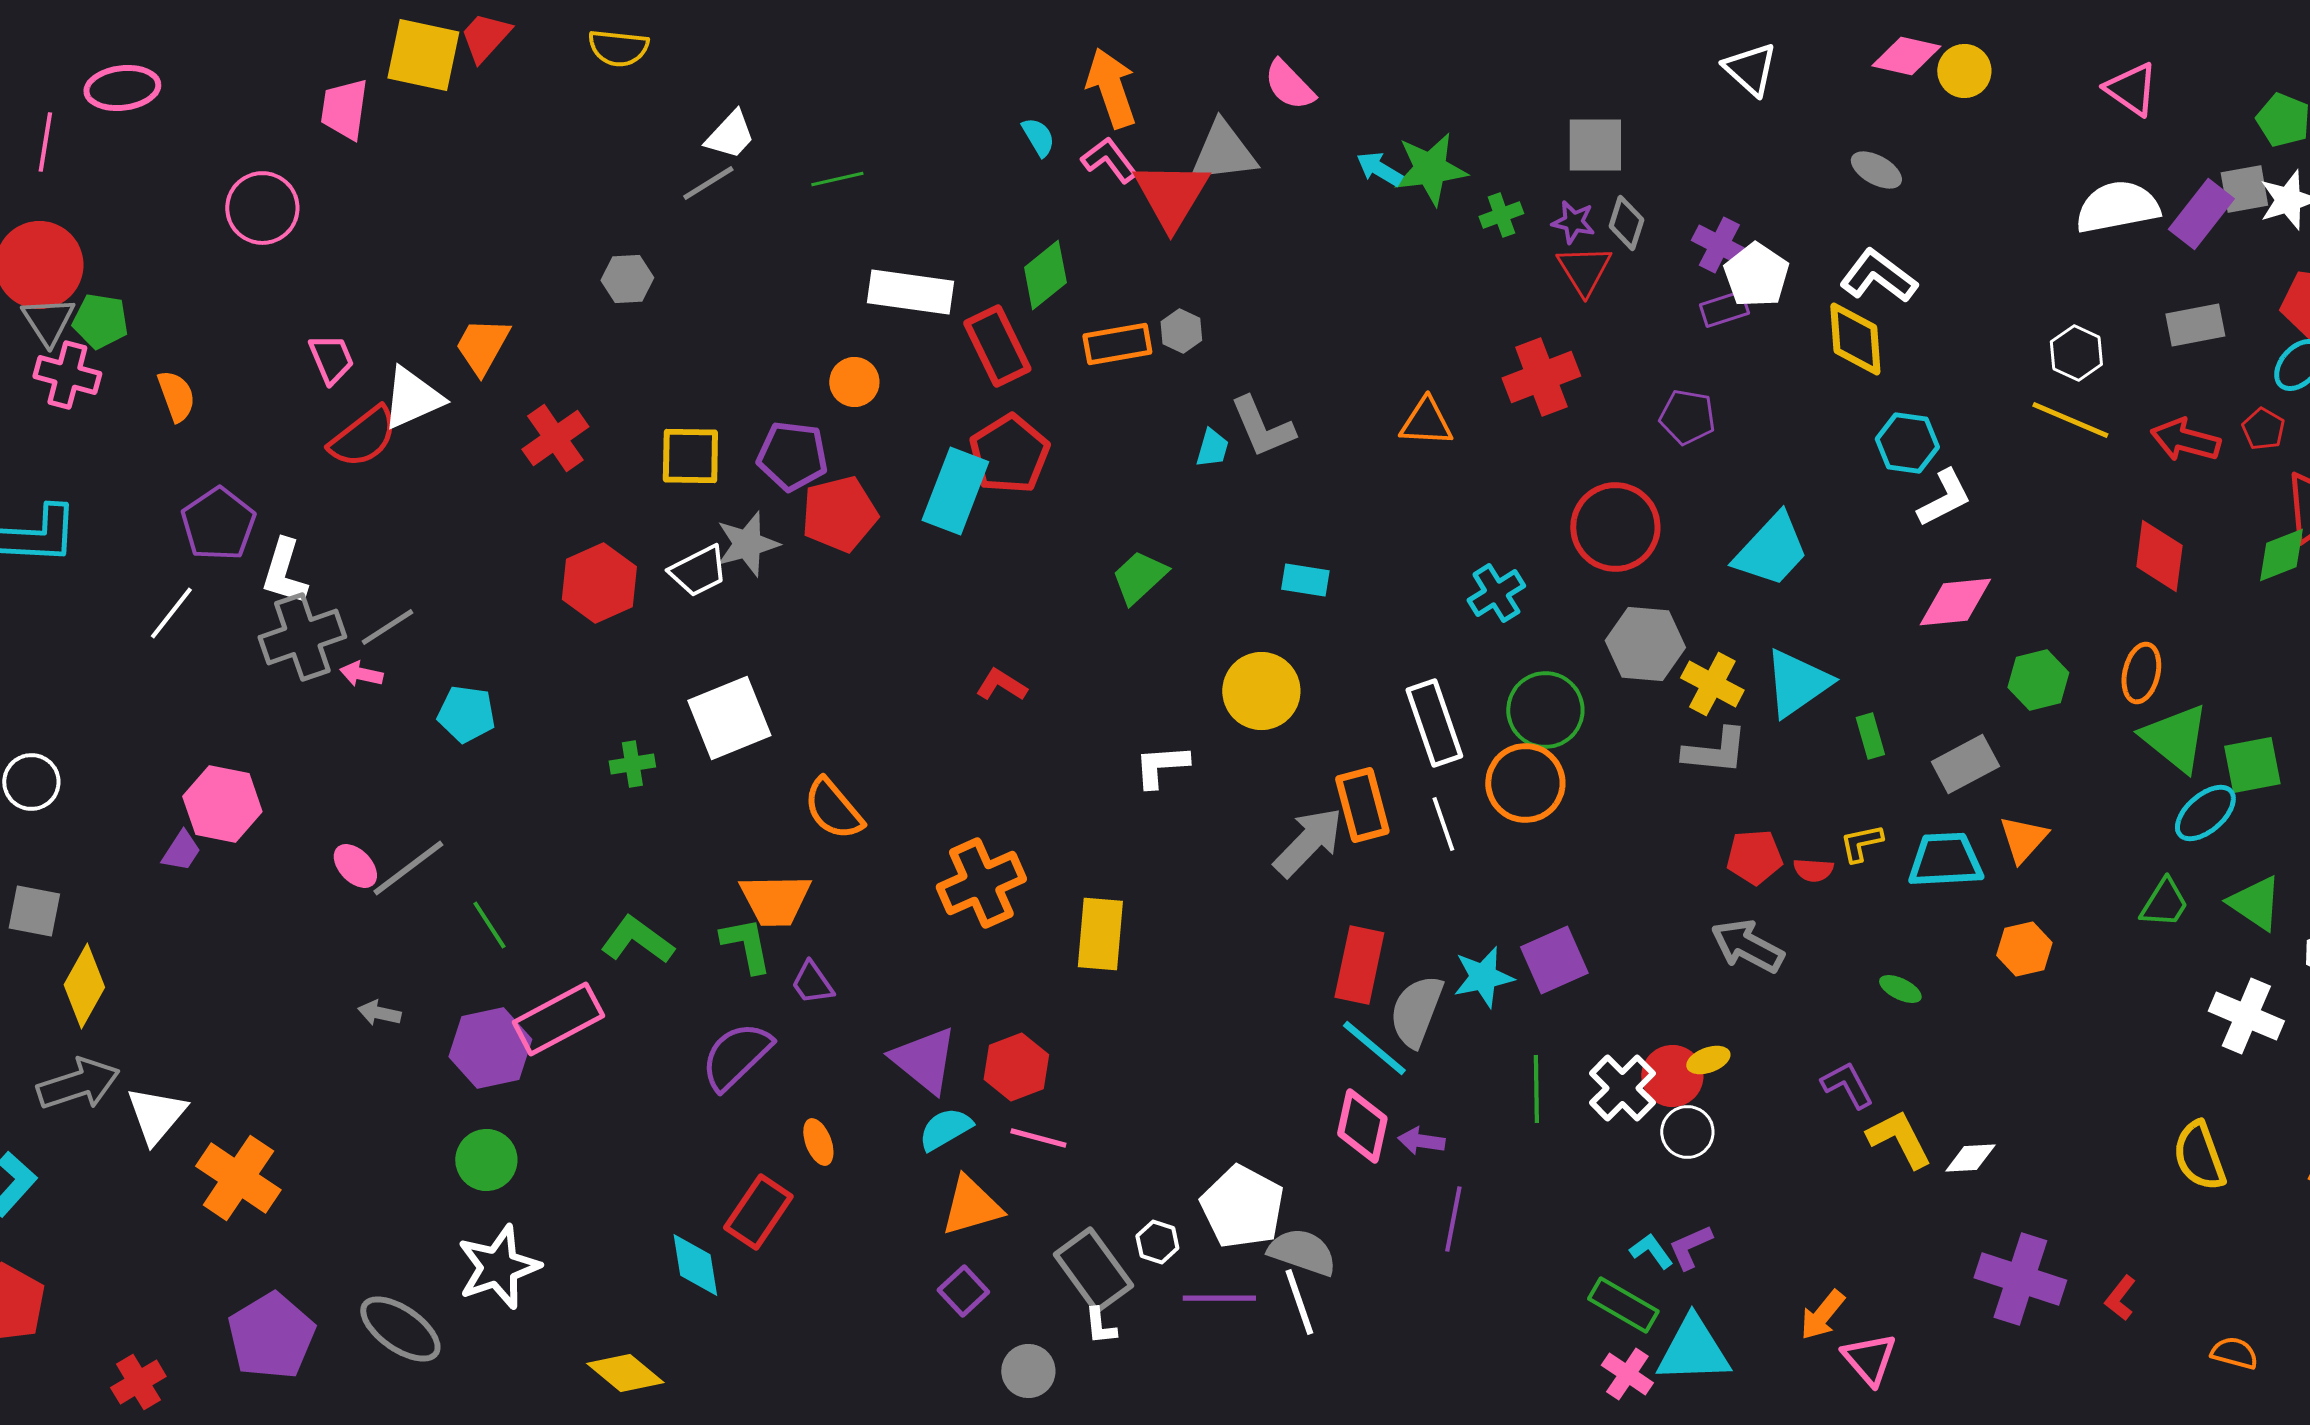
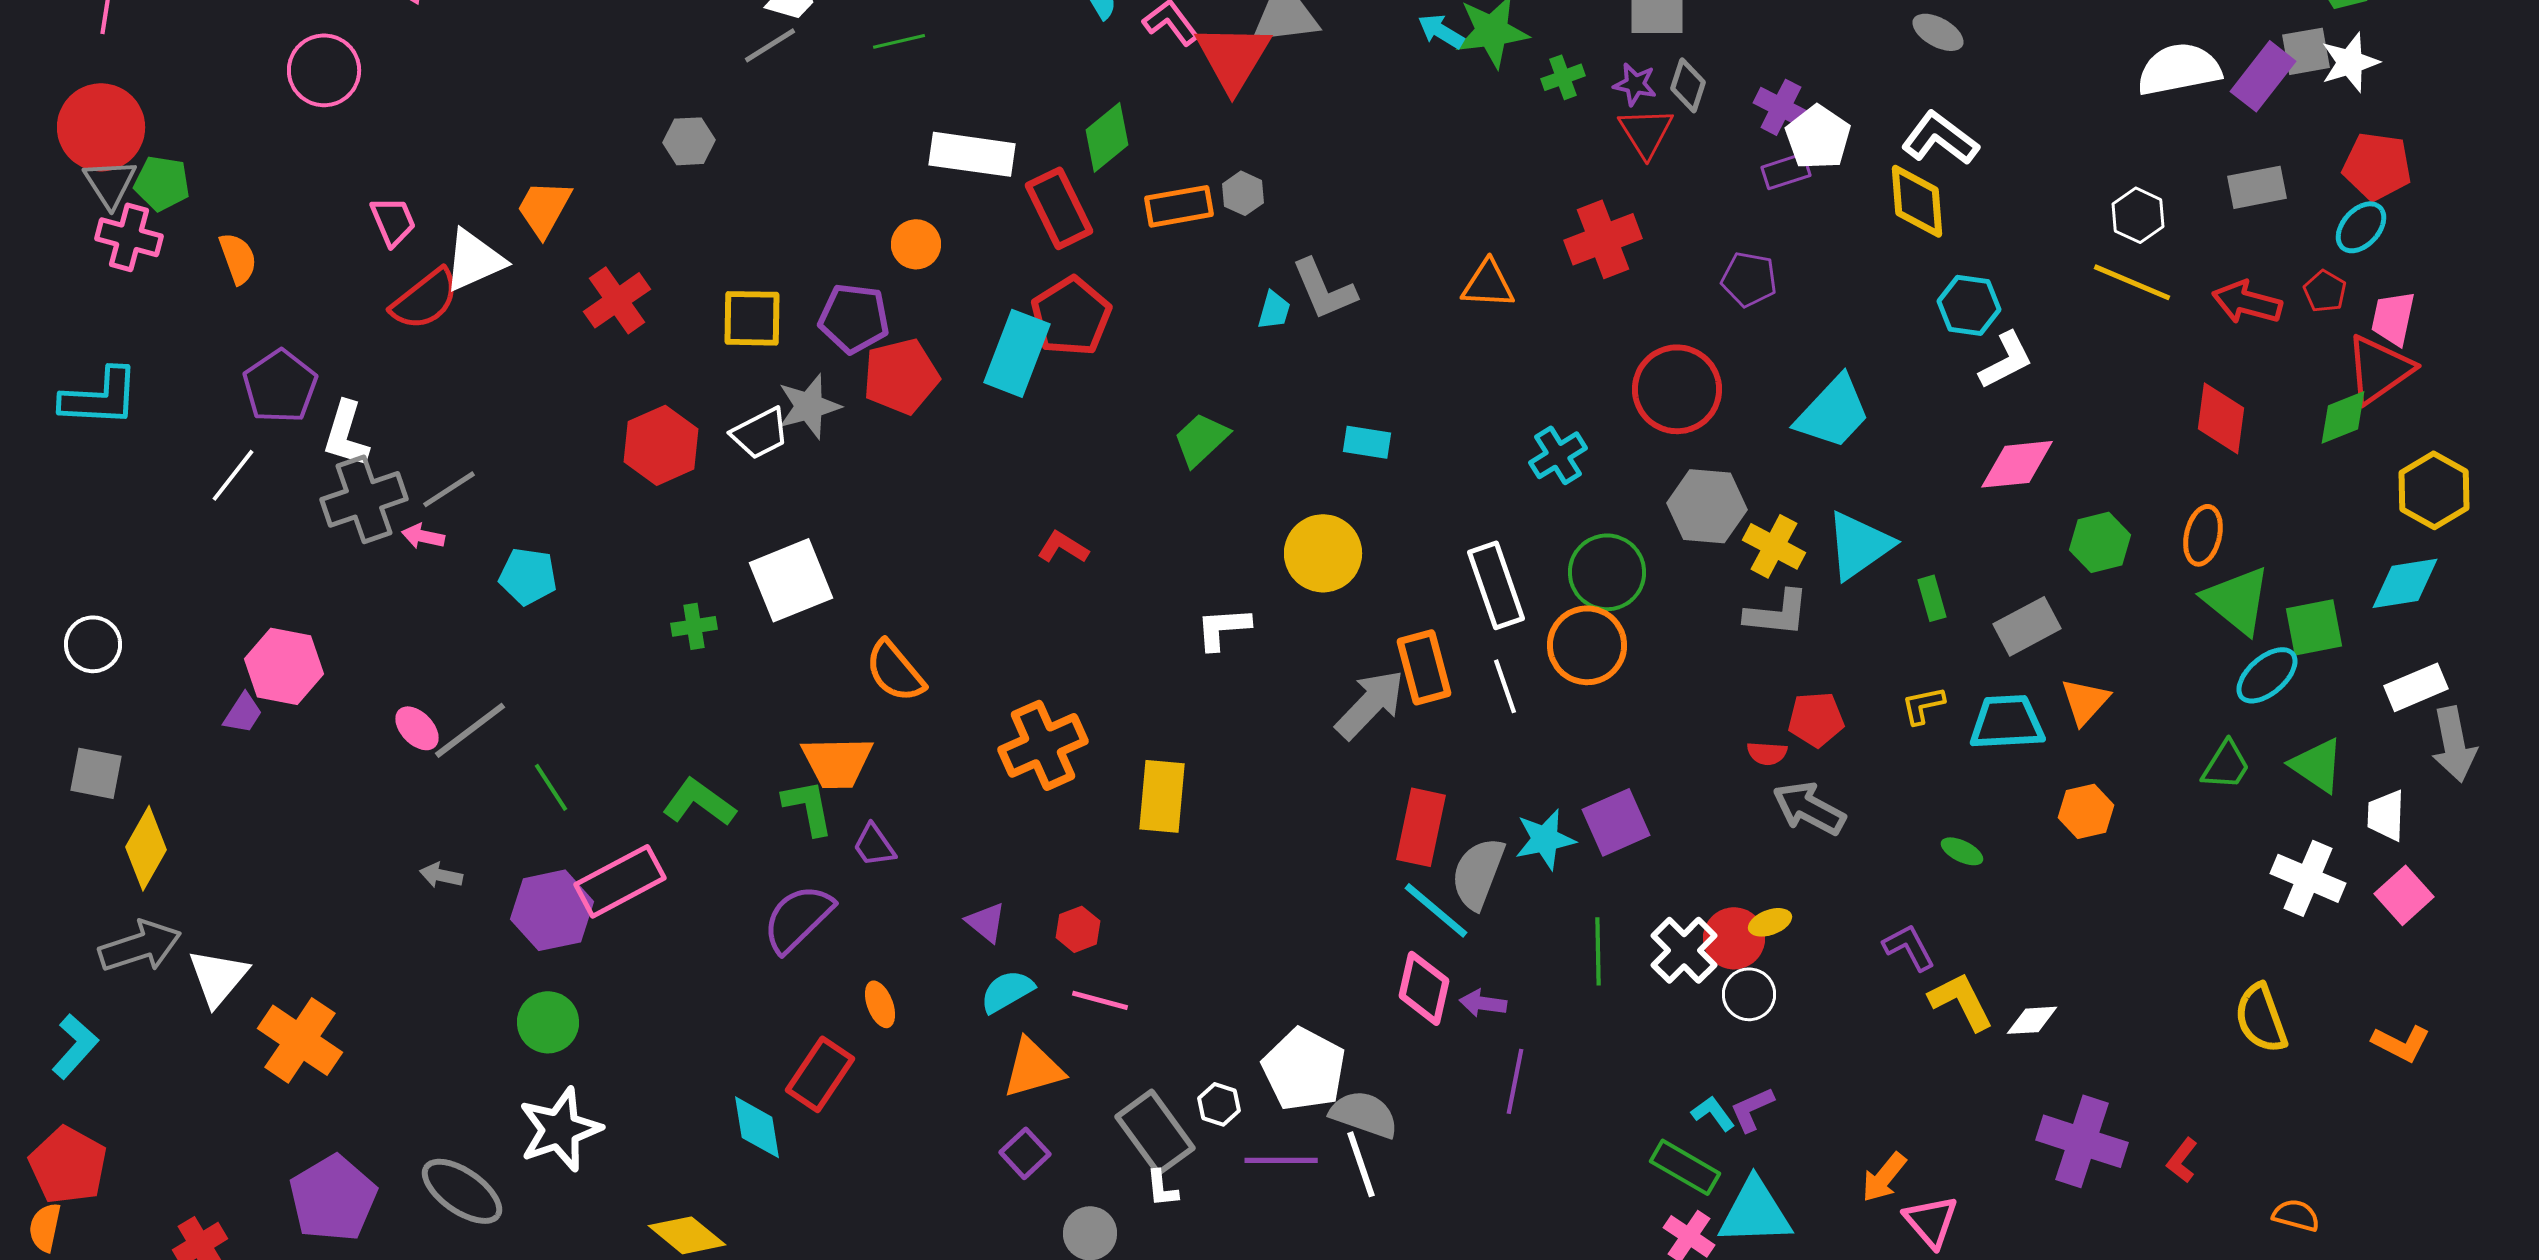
red semicircle: (1813, 870) -> (1767, 753), moved
purple triangle: (924, 1060) -> (986, 922), size x0.6
red hexagon: (1016, 1067) -> (1078, 929), size x0.7

